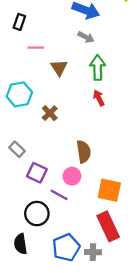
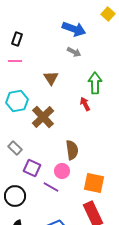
pink line: (36, 48) -> (15, 61), moved
green arrow: (98, 68) -> (95, 83), moved
brown cross: (50, 113) -> (43, 117), size x1.6
black circle: (37, 214) -> (15, 196), moved

